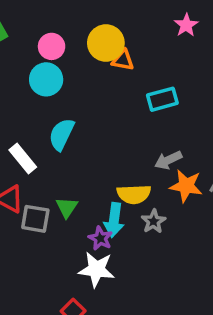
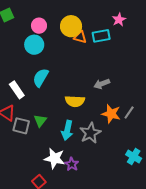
cyan rectangle: (162, 99) -> (101, 36), moved
gray arrow: (168, 160) -> (102, 84), moved
yellow semicircle: (134, 194) -> (75, 101), moved
gray star: (154, 221) -> (90, 133), size x1.5
purple star: (100, 238) -> (72, 164), moved

